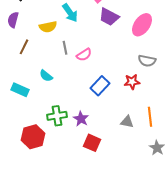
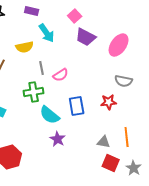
cyan semicircle: (46, 76) -> (50, 115), moved, size x1.5
blue rectangle: (100, 86) -> (77, 106), turned -54
green cross: (57, 116) -> (34, 92), moved
red square: (92, 143) -> (111, 163), moved

